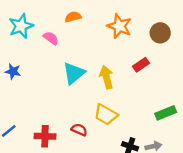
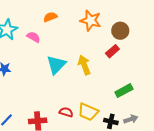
brown circle: (160, 33) -> (120, 31), moved
green rectangle: (166, 113) -> (124, 91), moved
yellow trapezoid: (106, 115) -> (88, 112), moved

